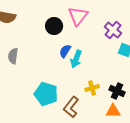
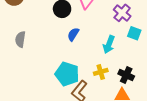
cyan arrow: (76, 59) -> (109, 44), moved
cyan pentagon: (46, 94) -> (67, 74), moved

